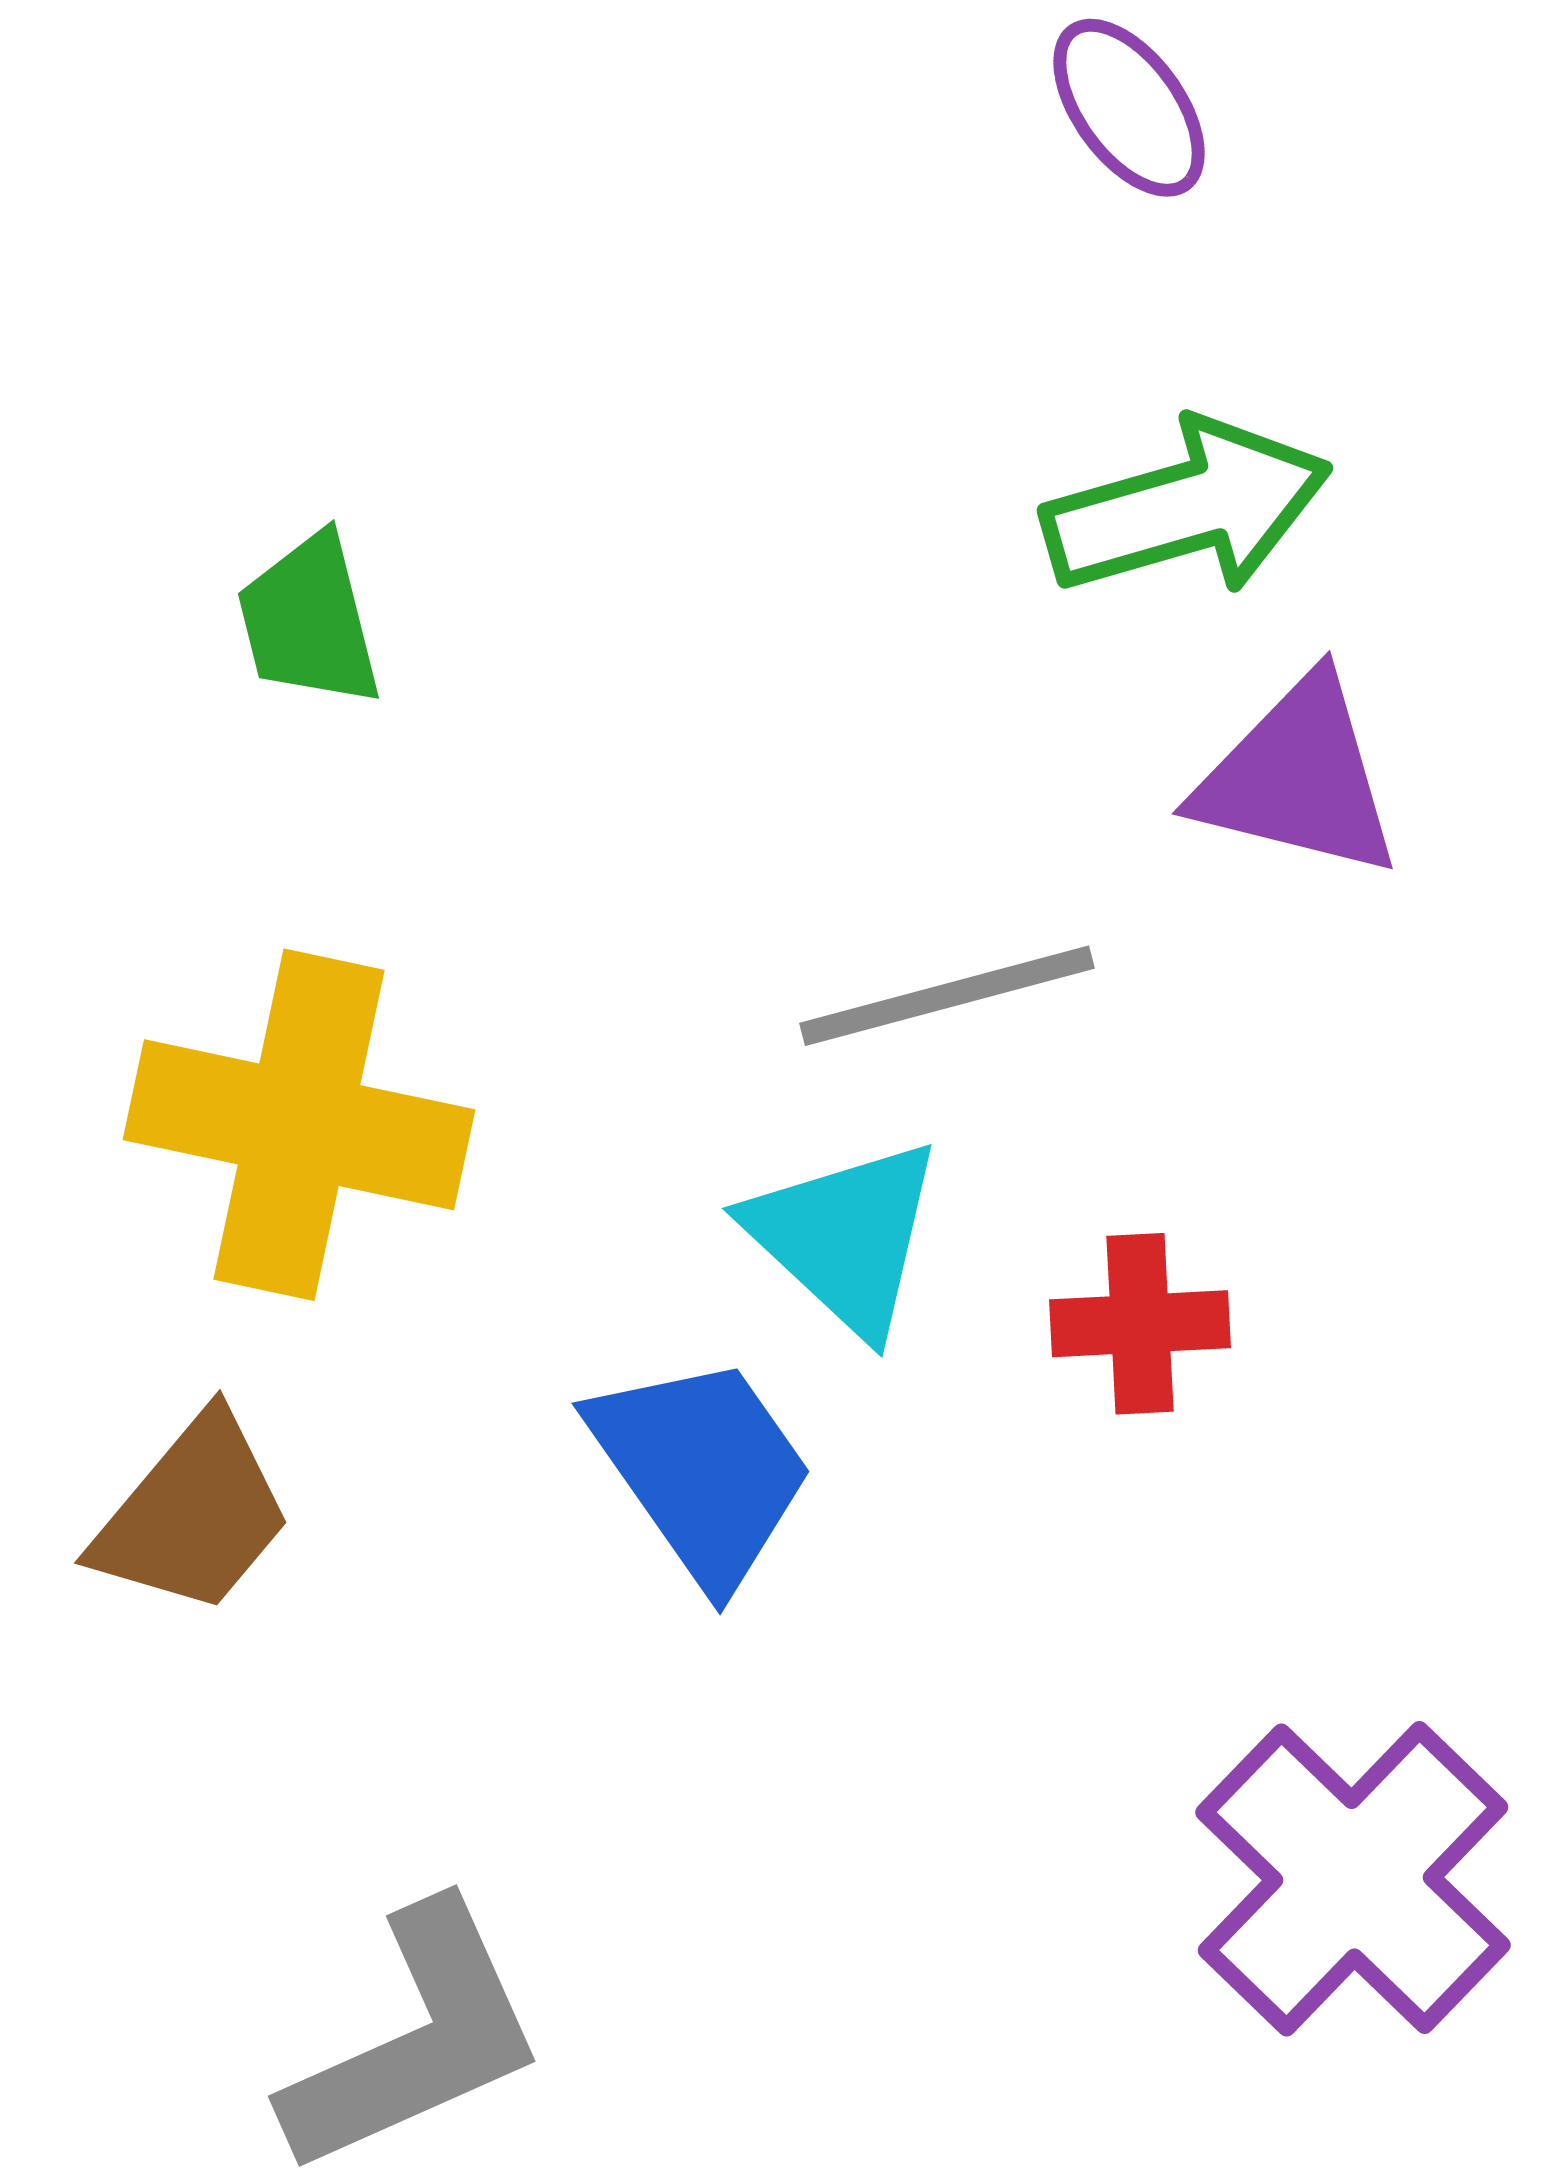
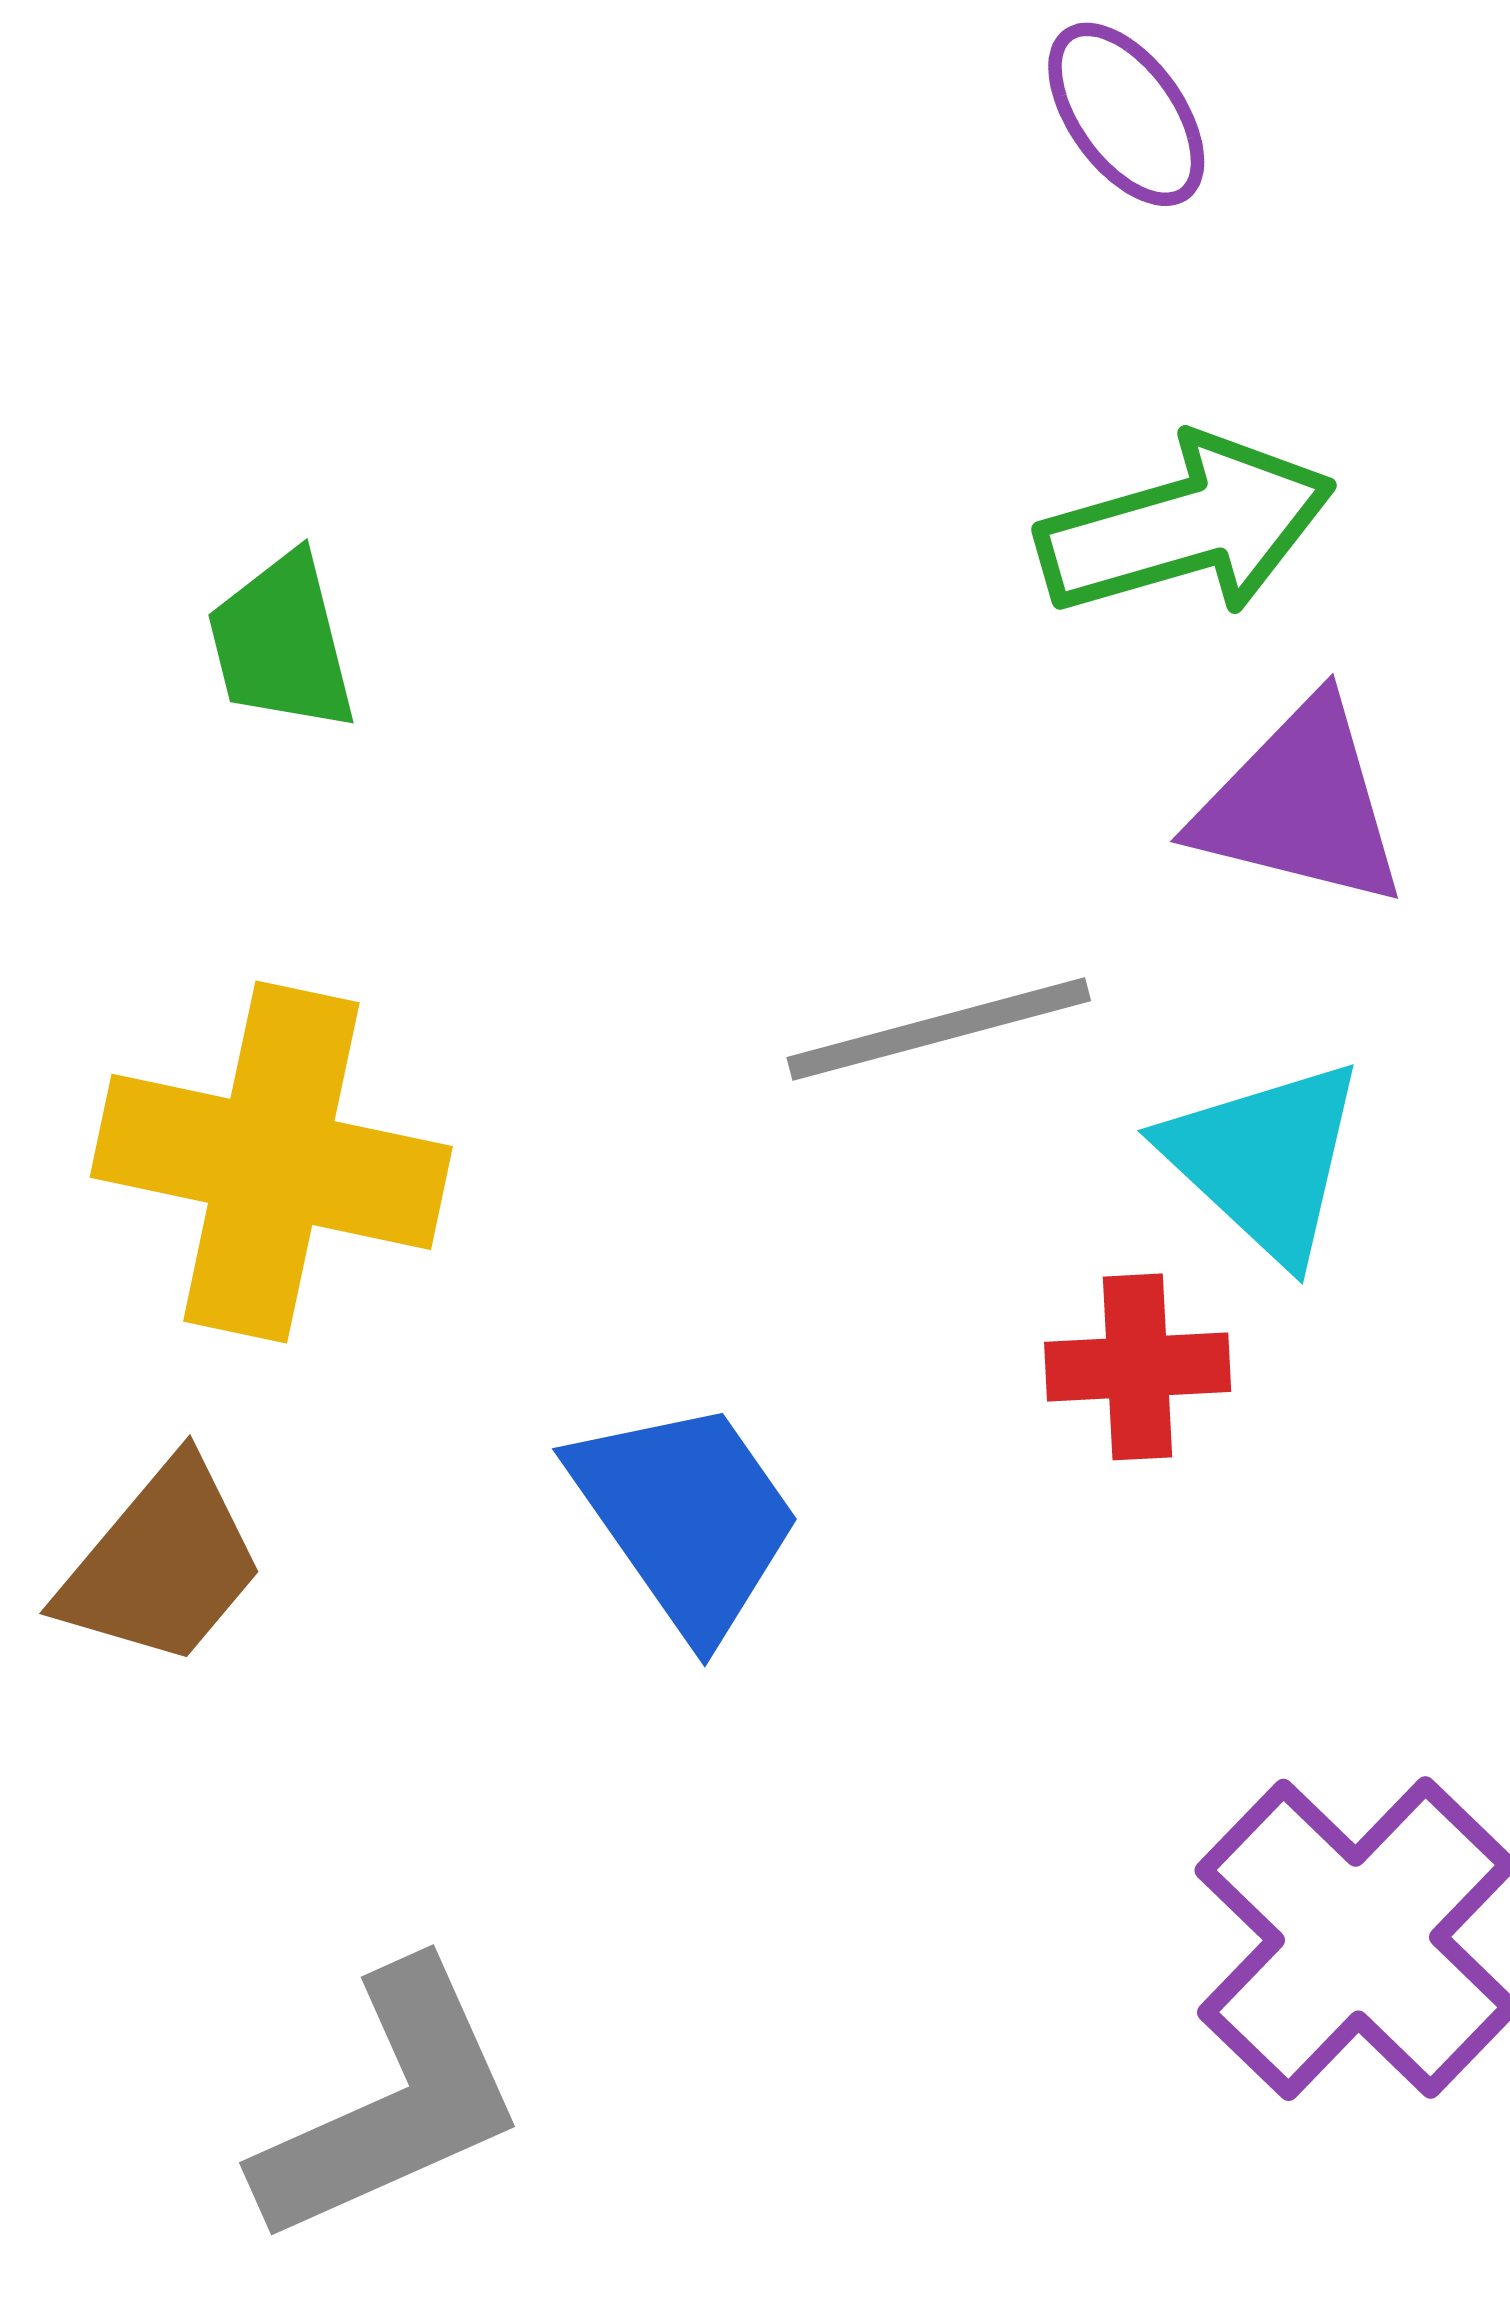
cyan triangle: (845, 1237) -> (1264, 1160), moved

